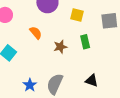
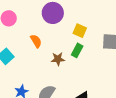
green rectangle: (85, 42) -> (77, 50), moved, turned 32

